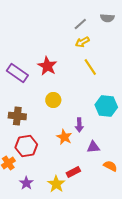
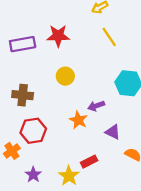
red star: (47, 66) -> (58, 36), turned -30
purple rectangle: (17, 73) -> (23, 44), turned -45
purple arrow: (79, 125) -> (96, 106), turned 72
purple triangle: (93, 147) -> (113, 132), turned 32

